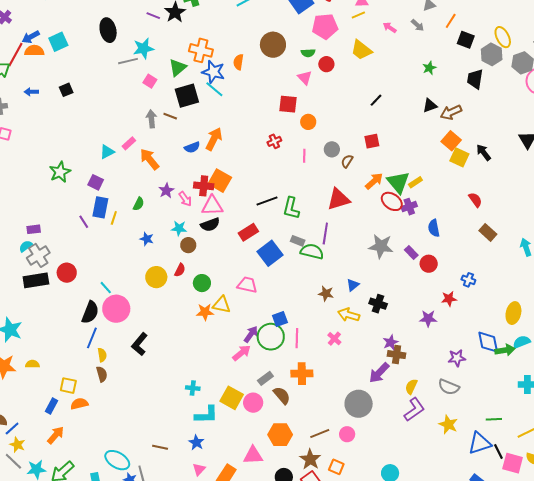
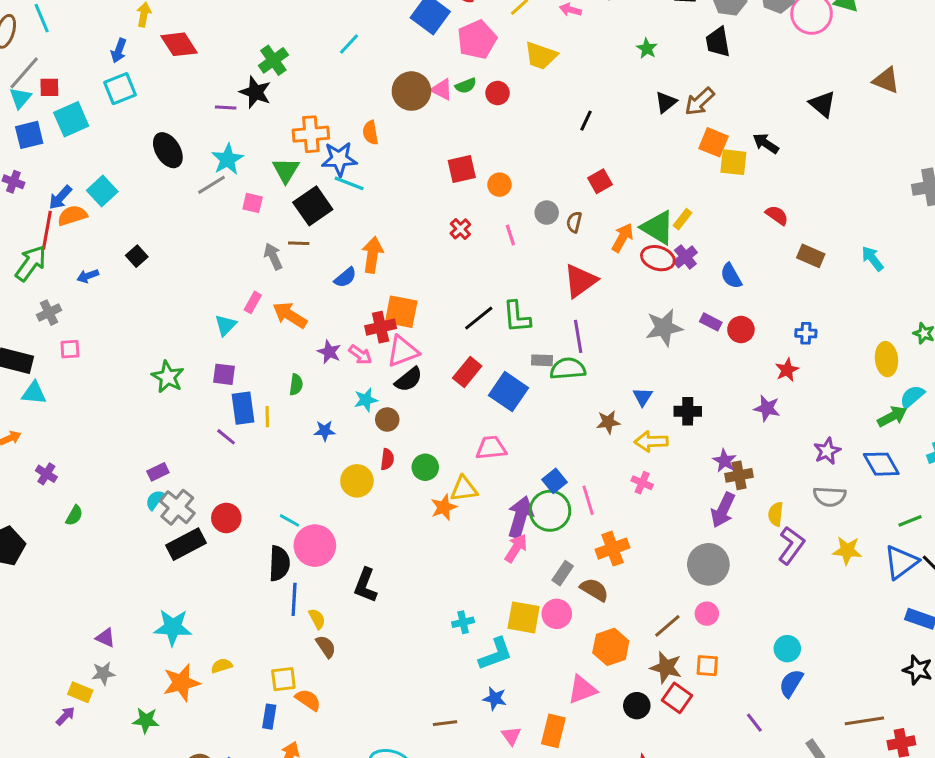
pink triangle: (305, 78) -> (442, 89), moved
purple star: (428, 318) -> (767, 408), turned 30
purple arrow: (251, 334) -> (520, 517), size x1.5
blue diamond: (488, 342) -> (881, 464), moved
orange semicircle: (79, 404) -> (308, 700), turned 66

